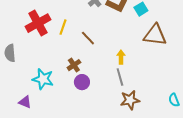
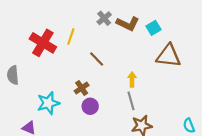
red cross: (38, 23) -> (43, 43), turned -30
yellow line: (63, 27) -> (71, 36), moved
cyan star: (43, 79) -> (48, 103), turned -30

